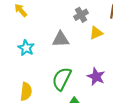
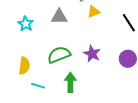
green semicircle: (62, 79) -> (59, 55), turned 40

